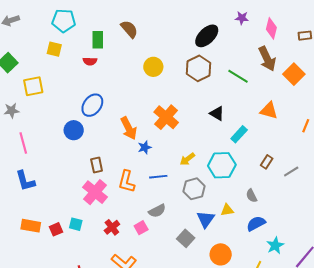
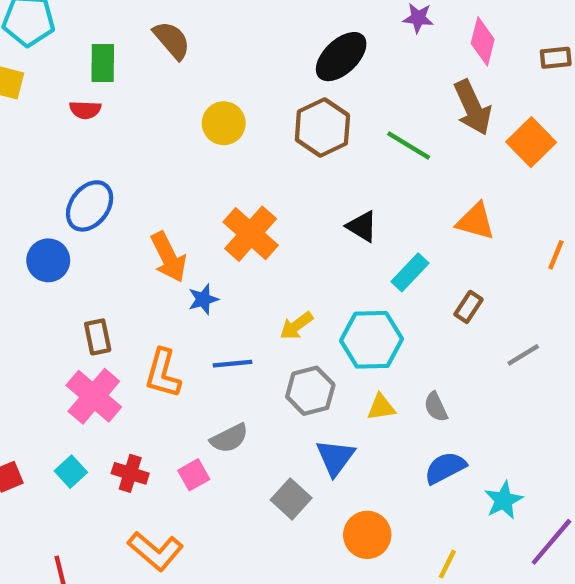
brown rectangle: (267, 162) -> (469, 307), moved
yellow triangle: (227, 210) -> (381, 407), moved
cyan square: (76, 224) -> (71, 472), moved, turned 32
red cross: (112, 227) -> (130, 473), turned -35
cyan star: (275, 245) -> (504, 500), moved

